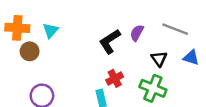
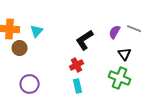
purple semicircle: (137, 33) -> (115, 32), moved
red cross: (115, 78) -> (77, 65), moved

